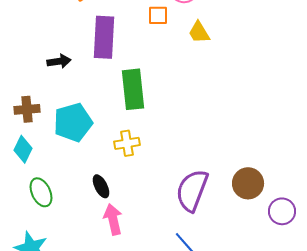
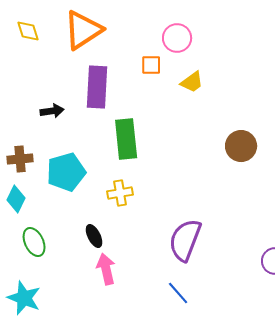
yellow trapezoid: (199, 32) -> (192, 82), turned -95
brown circle: (248, 183) -> (241, 146), moved

